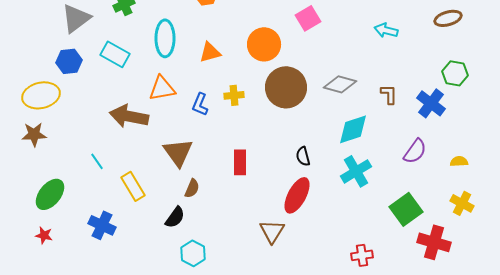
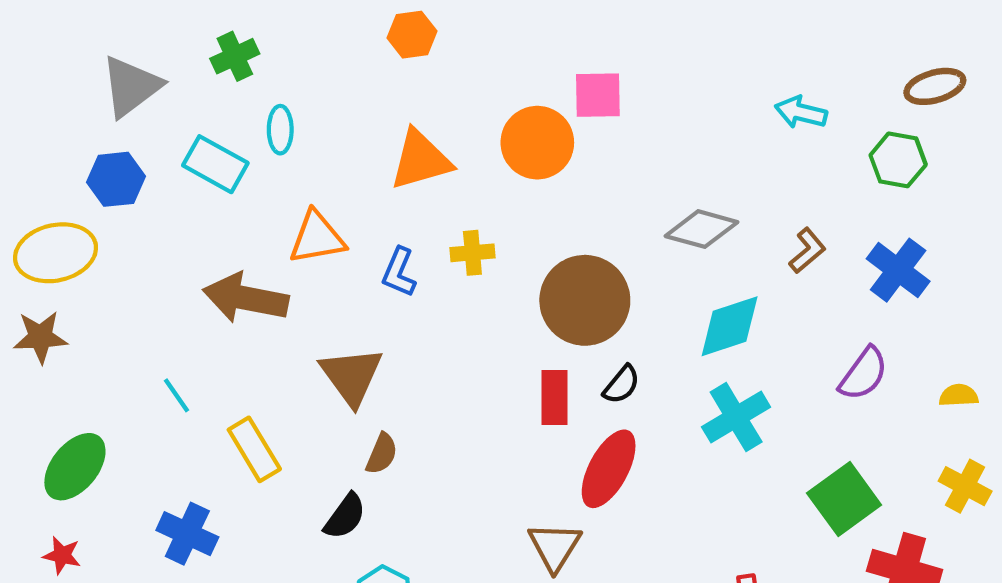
pink square: (308, 18) -> (598, 95), moved, turned 30
cyan ellipse: (165, 38) -> (280, 130), moved, size x0.6
orange triangle: (210, 52) -> (421, 160), size x1.4
green hexagon: (455, 73) -> (898, 160), moved
brown circle: (286, 87) -> (585, 300), moved
brown L-shape: (389, 94) -> (807, 251), turned 50
black semicircle: (303, 156) -> (622, 385), turned -126
red rectangle: (240, 162) -> (555, 398), moved

